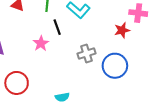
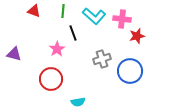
pink cross: (138, 13) -> (122, 19), moved
red circle: (17, 83) -> (51, 79), moved

